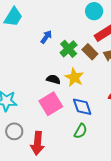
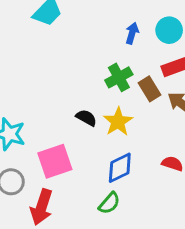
blue arrow: (46, 37) -> (132, 33), moved, turned -32
pink square: (51, 104) -> (55, 161), moved
blue diamond: (82, 107) -> (120, 168), turned 70

